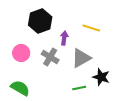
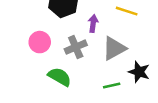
gray cross: (50, 57) -> (76, 47), turned 36
green semicircle: (20, 88) -> (60, 77), moved

